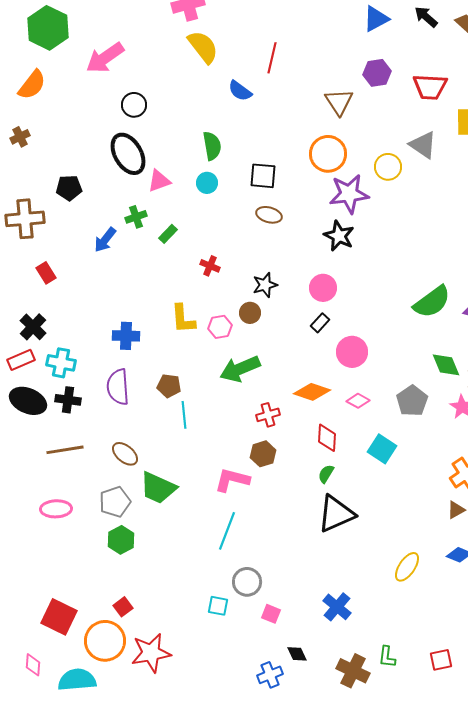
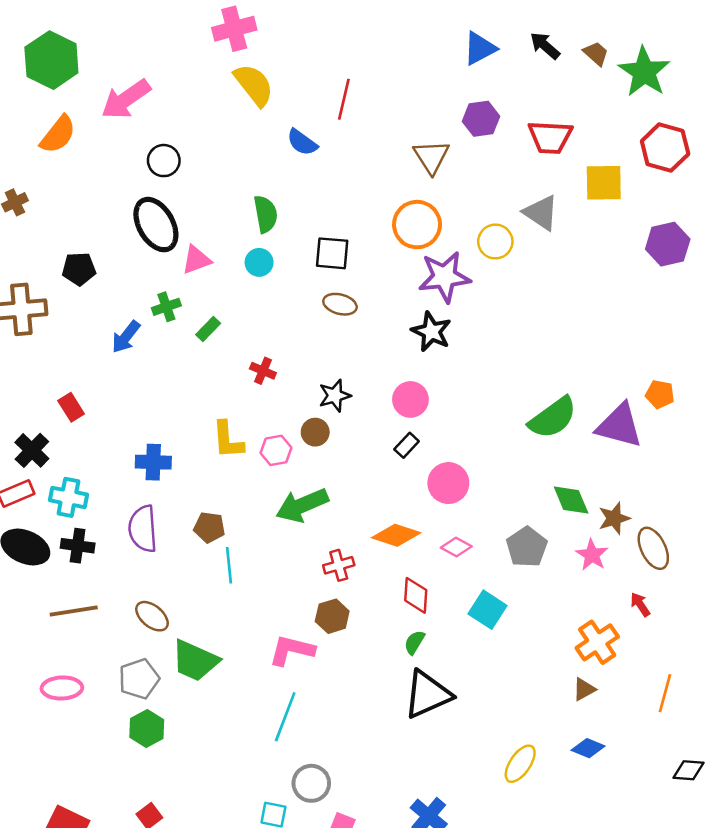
orange semicircle: (32, 85) -> (58, 134), moved
red rectangle: (46, 273) -> (71, 407), moved

